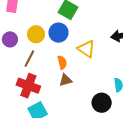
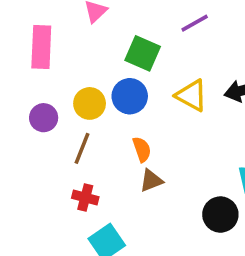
yellow triangle: (86, 49) -> (191, 95), moved
red cross: (28, 86) -> (85, 198), size x0.6

